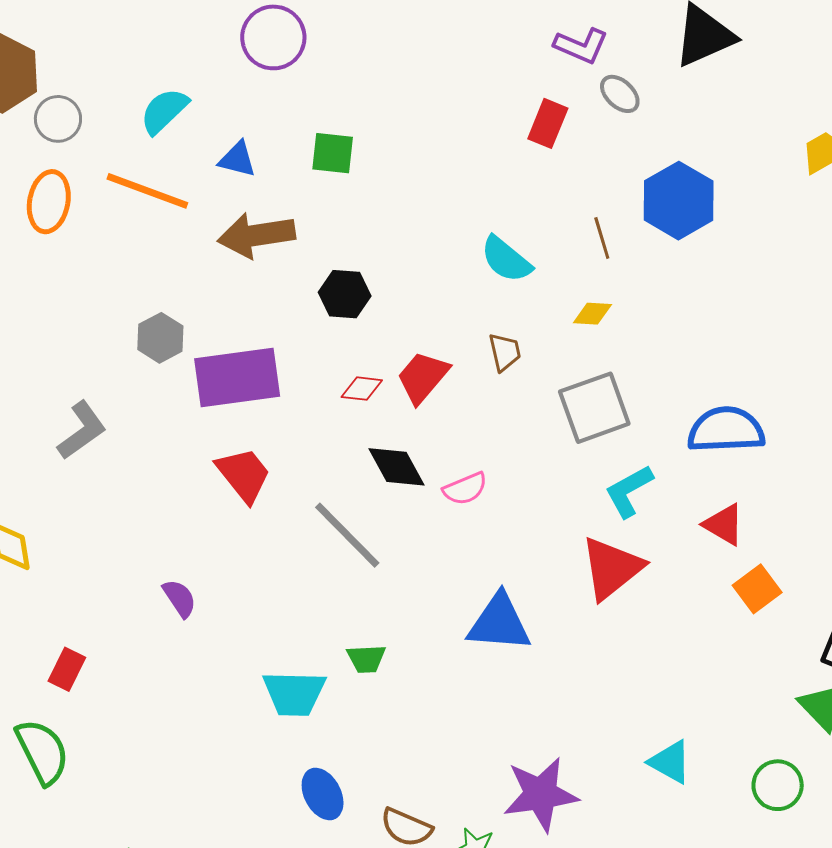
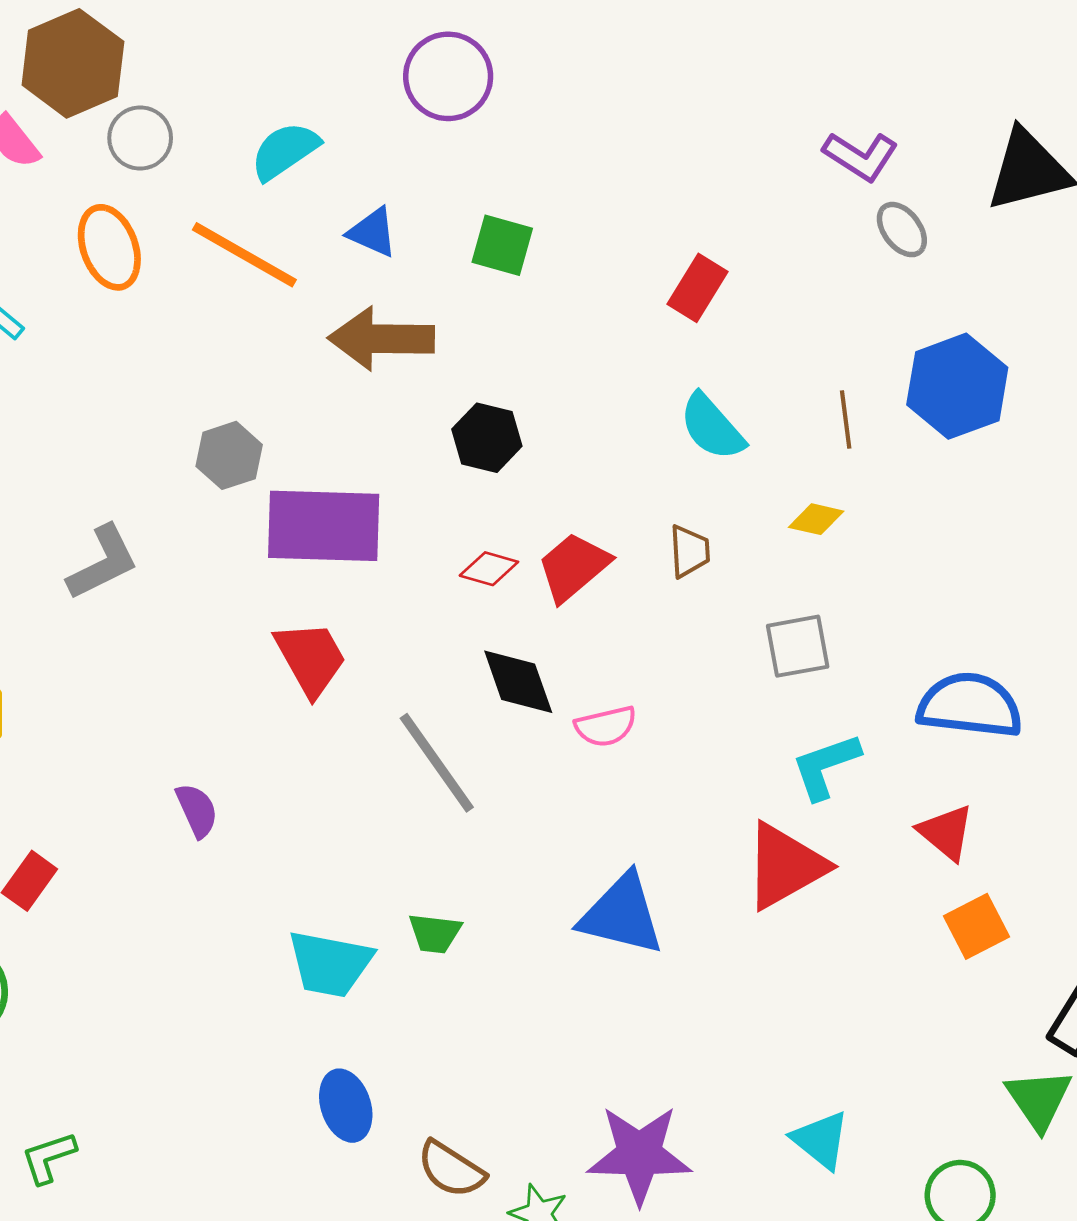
red rectangle: (548, 123) -> (698, 288), moved
orange ellipse: (49, 202) -> (109, 247), turned -40
gray square: (594, 408) -> (798, 646), size x0.7

